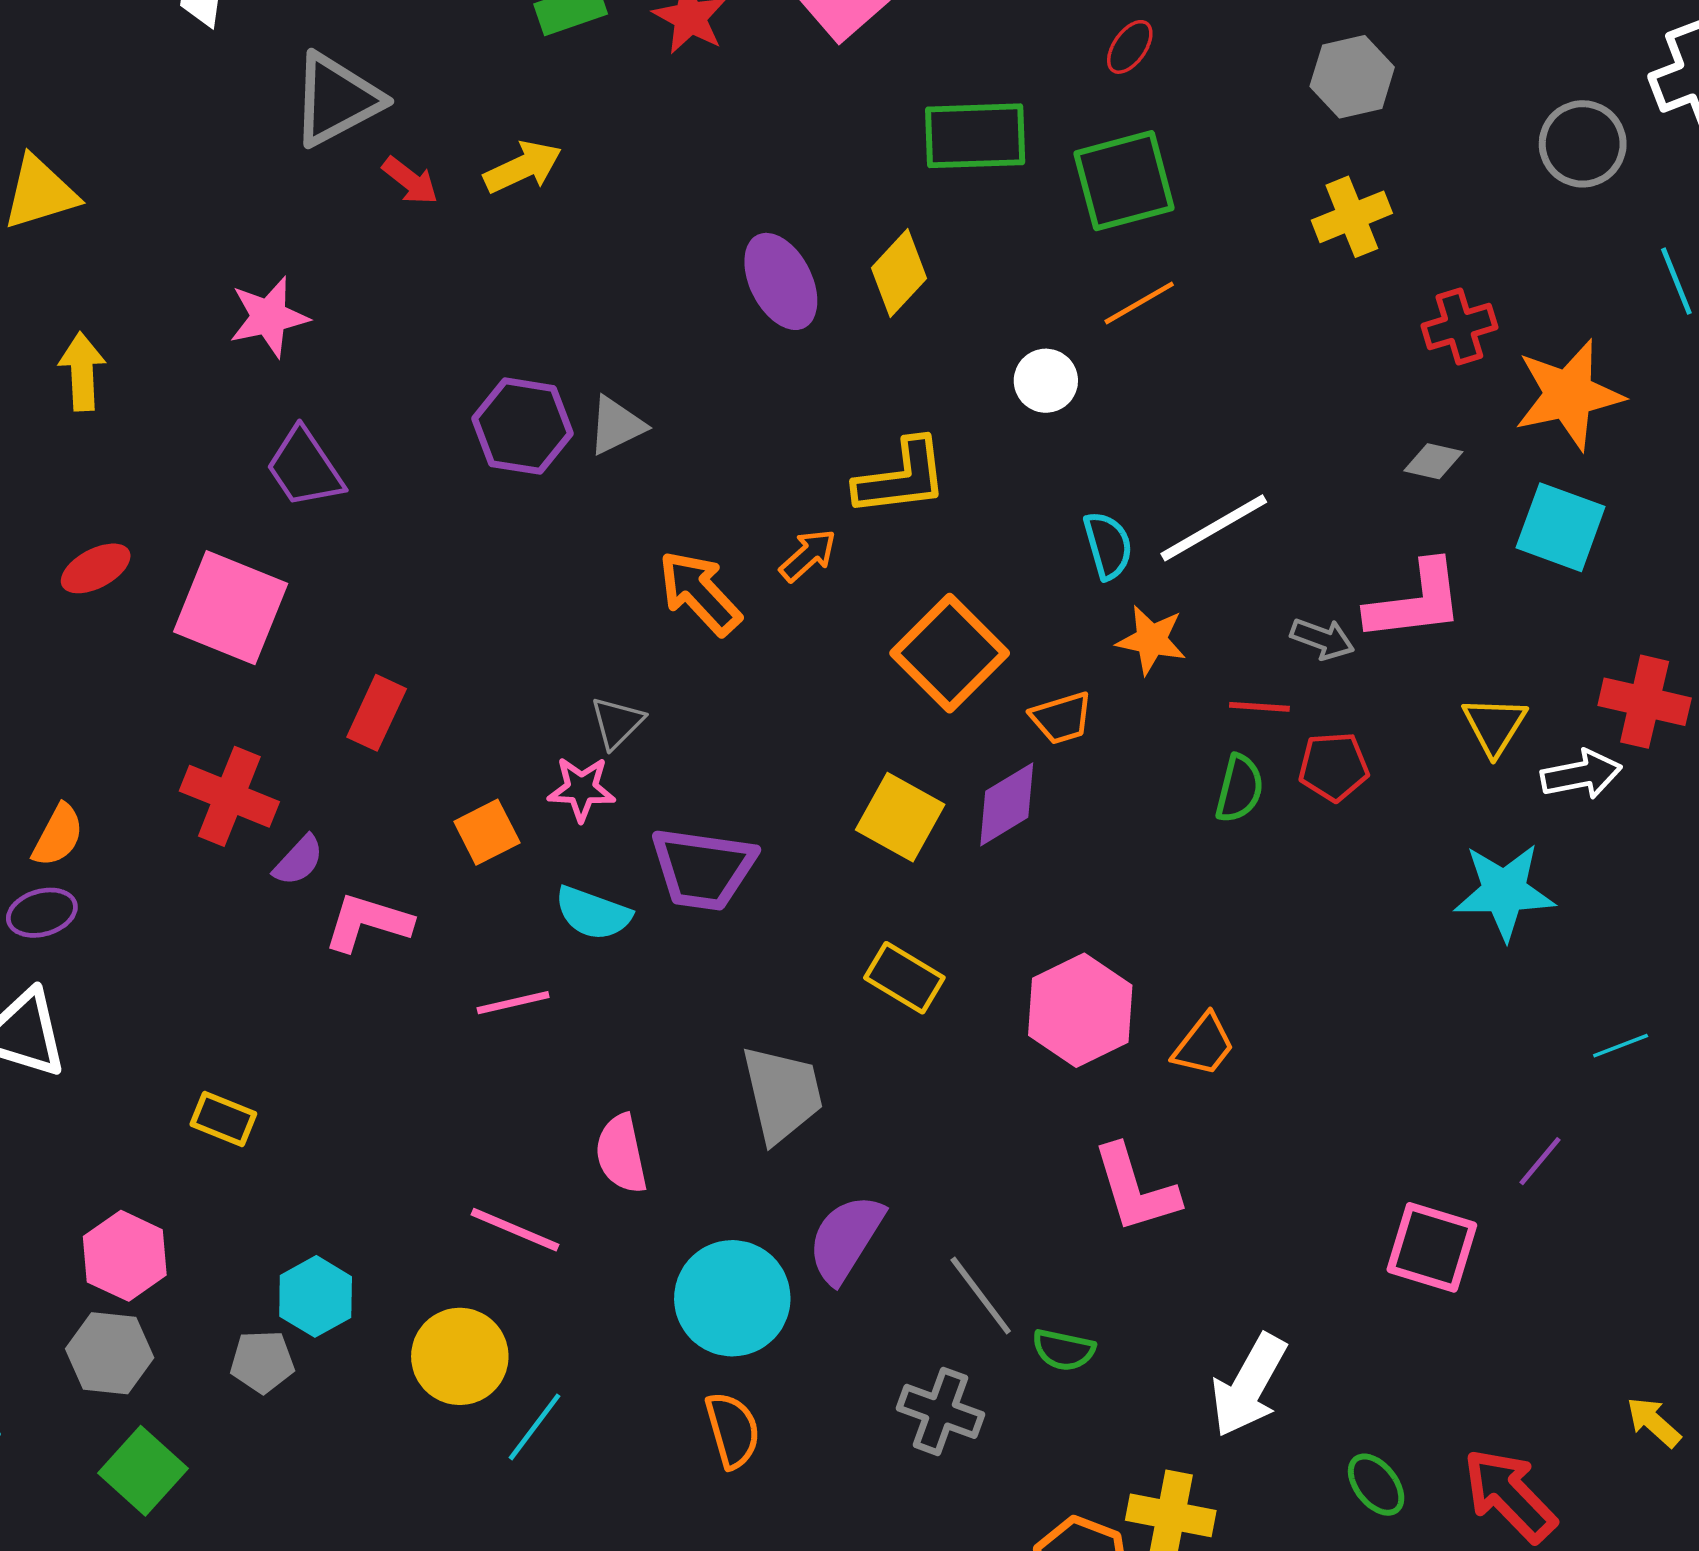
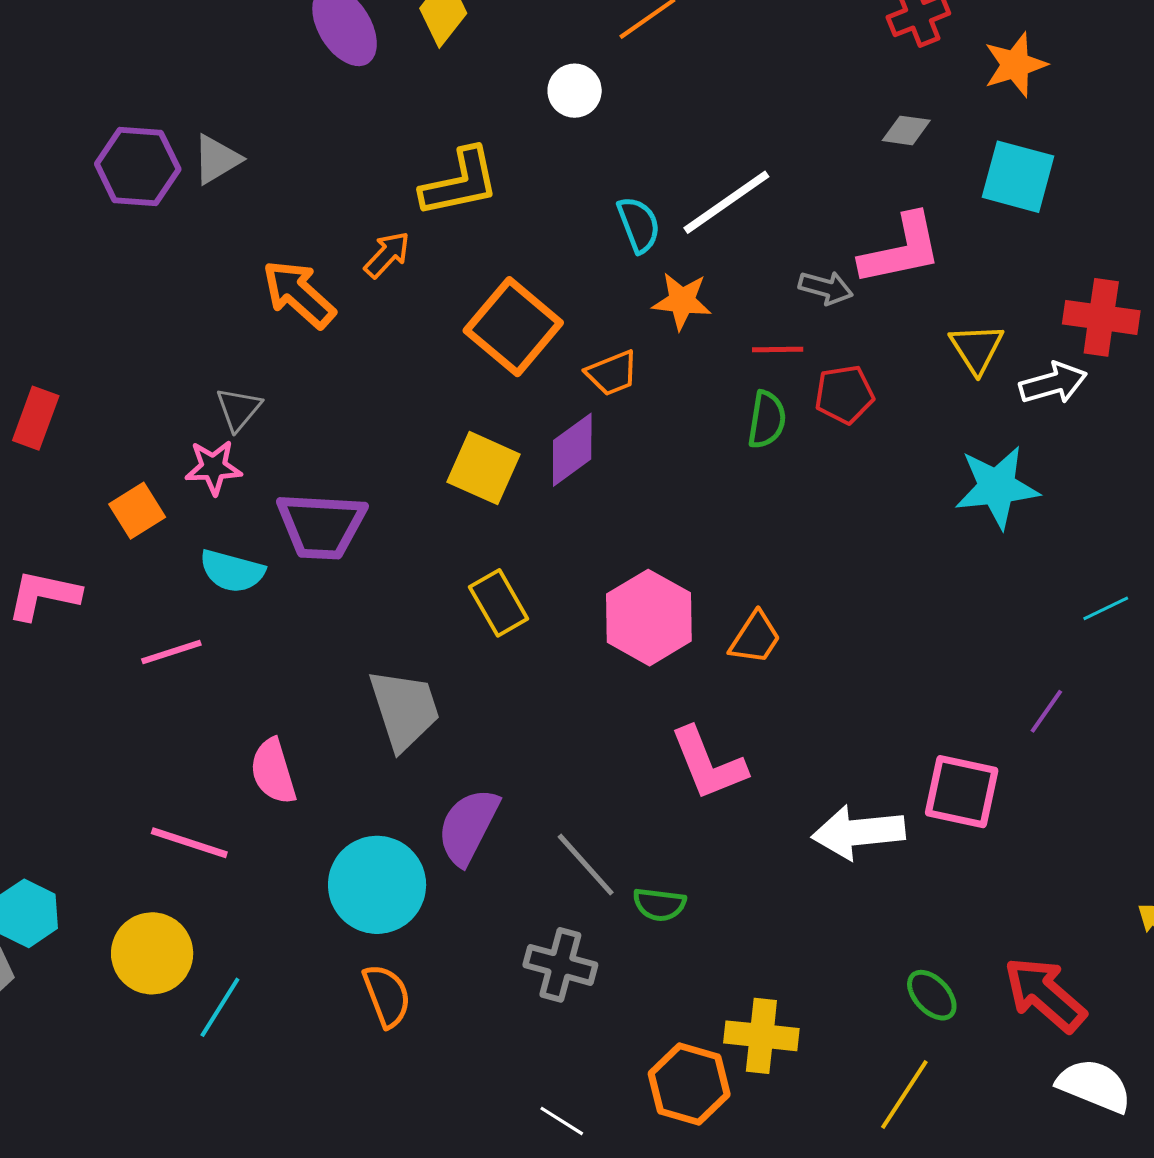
orange star: (1569, 395) -> (1015, 65), size x0.7
yellow rectangle: (904, 978) -> (499, 603), turned 34
white arrow: (1249, 1385) -> (858, 832), moved, turned 60

